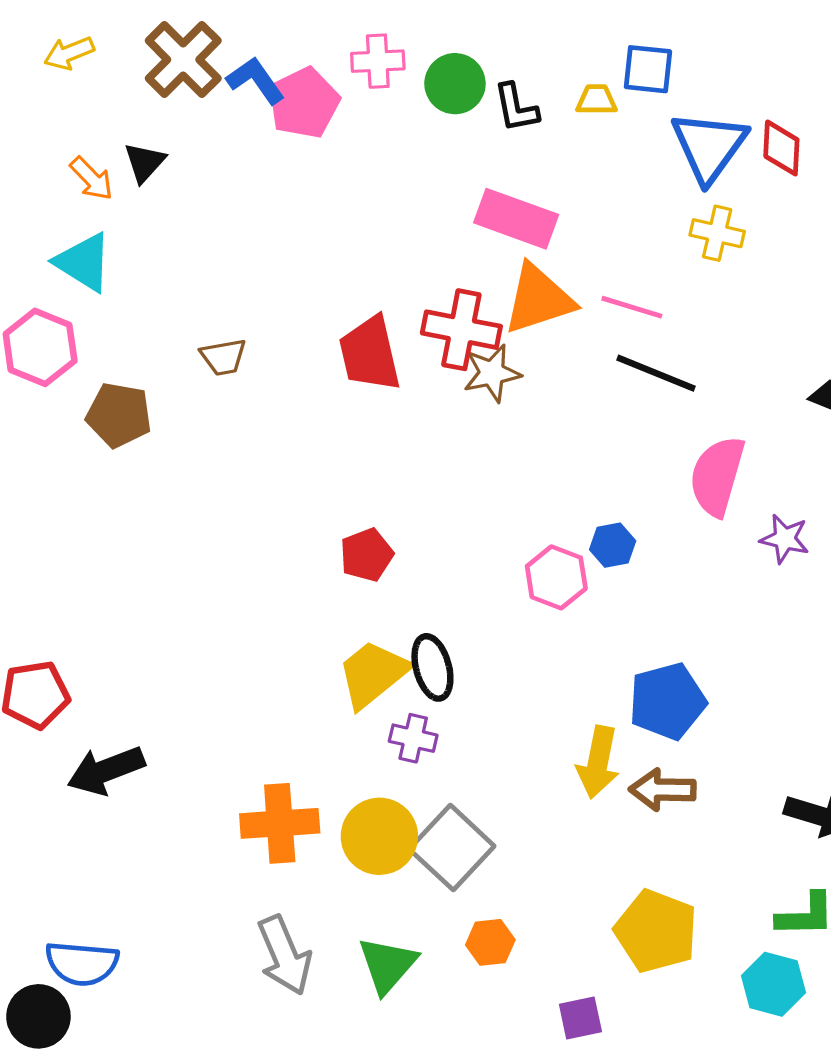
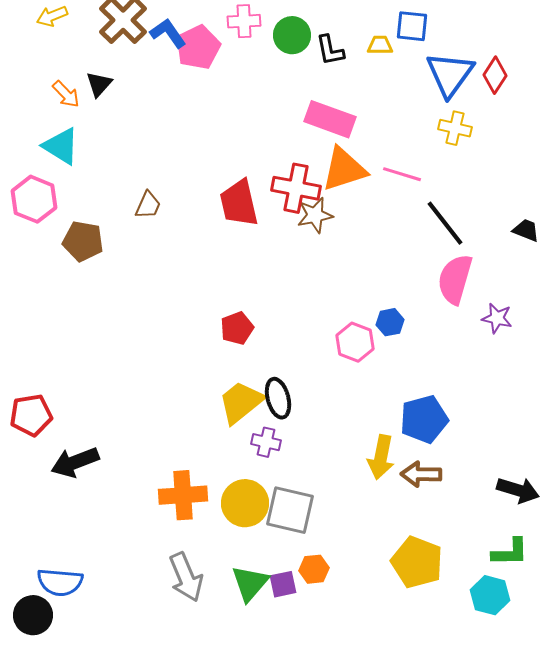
red diamond: (781, 148) -> (495, 75), turned 30
brown trapezoid: (223, 357) -> (148, 205), turned -56
black line: (656, 373) -> (445, 223), moved, turned 30
gray square: (452, 848) -> (290, 510), turned -30
purple square: (580, 1018) -> (283, 584), moved

